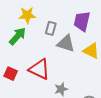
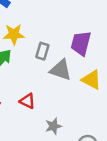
red triangle: (39, 69) -> (27, 101), size x0.6

